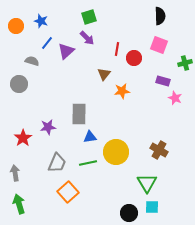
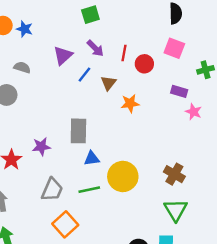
blue star: (41, 21) -> (25, 29), moved
purple arrow: (87, 38) -> (95, 48), moved
blue line: (47, 43) -> (84, 75), moved
green triangle: (147, 183) -> (176, 210), moved

